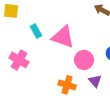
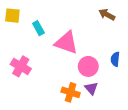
cyan rectangle: (36, 31) -> (38, 28), moved
purple triangle: (95, 81) -> (91, 88), moved

